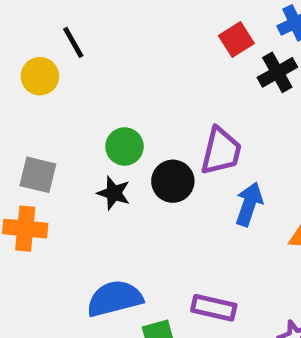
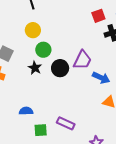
yellow circle: (40, 76) -> (33, 30), moved
blue arrow: (249, 204) -> (101, 78), moved, turned 84
blue semicircle: (115, 299) -> (26, 111), size x0.6

